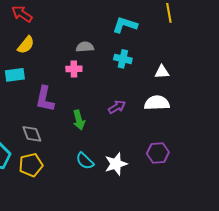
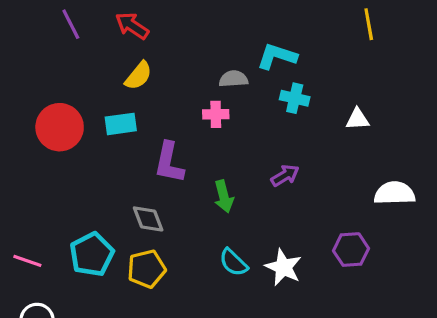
cyan L-shape: (125, 25) -> (277, 56), moved
white semicircle: (157, 103) -> (394, 193), moved
white star: (116, 164) -> (283, 267), turned -30

